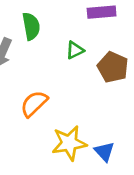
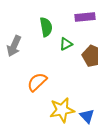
green semicircle: (31, 26) -> (46, 27), moved

